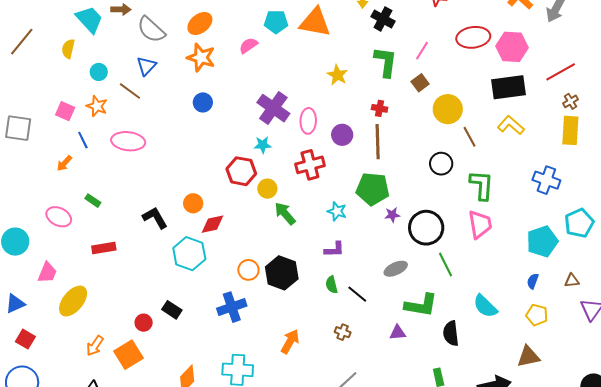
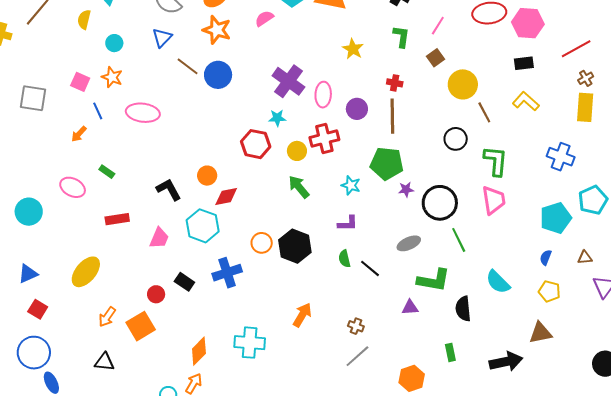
green L-shape: (386, 62) -> (401, 37), size x0.7
black rectangle: (508, 87) -> (524, 63), size x0.6
brown line: (130, 91) -> (188, 66), moved
blue circle: (203, 102) -> (218, 75), size x1.4
yellow circle: (267, 189) -> (297, 151), moved
pink trapezoid: (47, 273) -> (159, 238), moved
blue cross: (232, 307) -> (227, 273), moved
brown cross: (343, 332) -> (356, 326), moved

